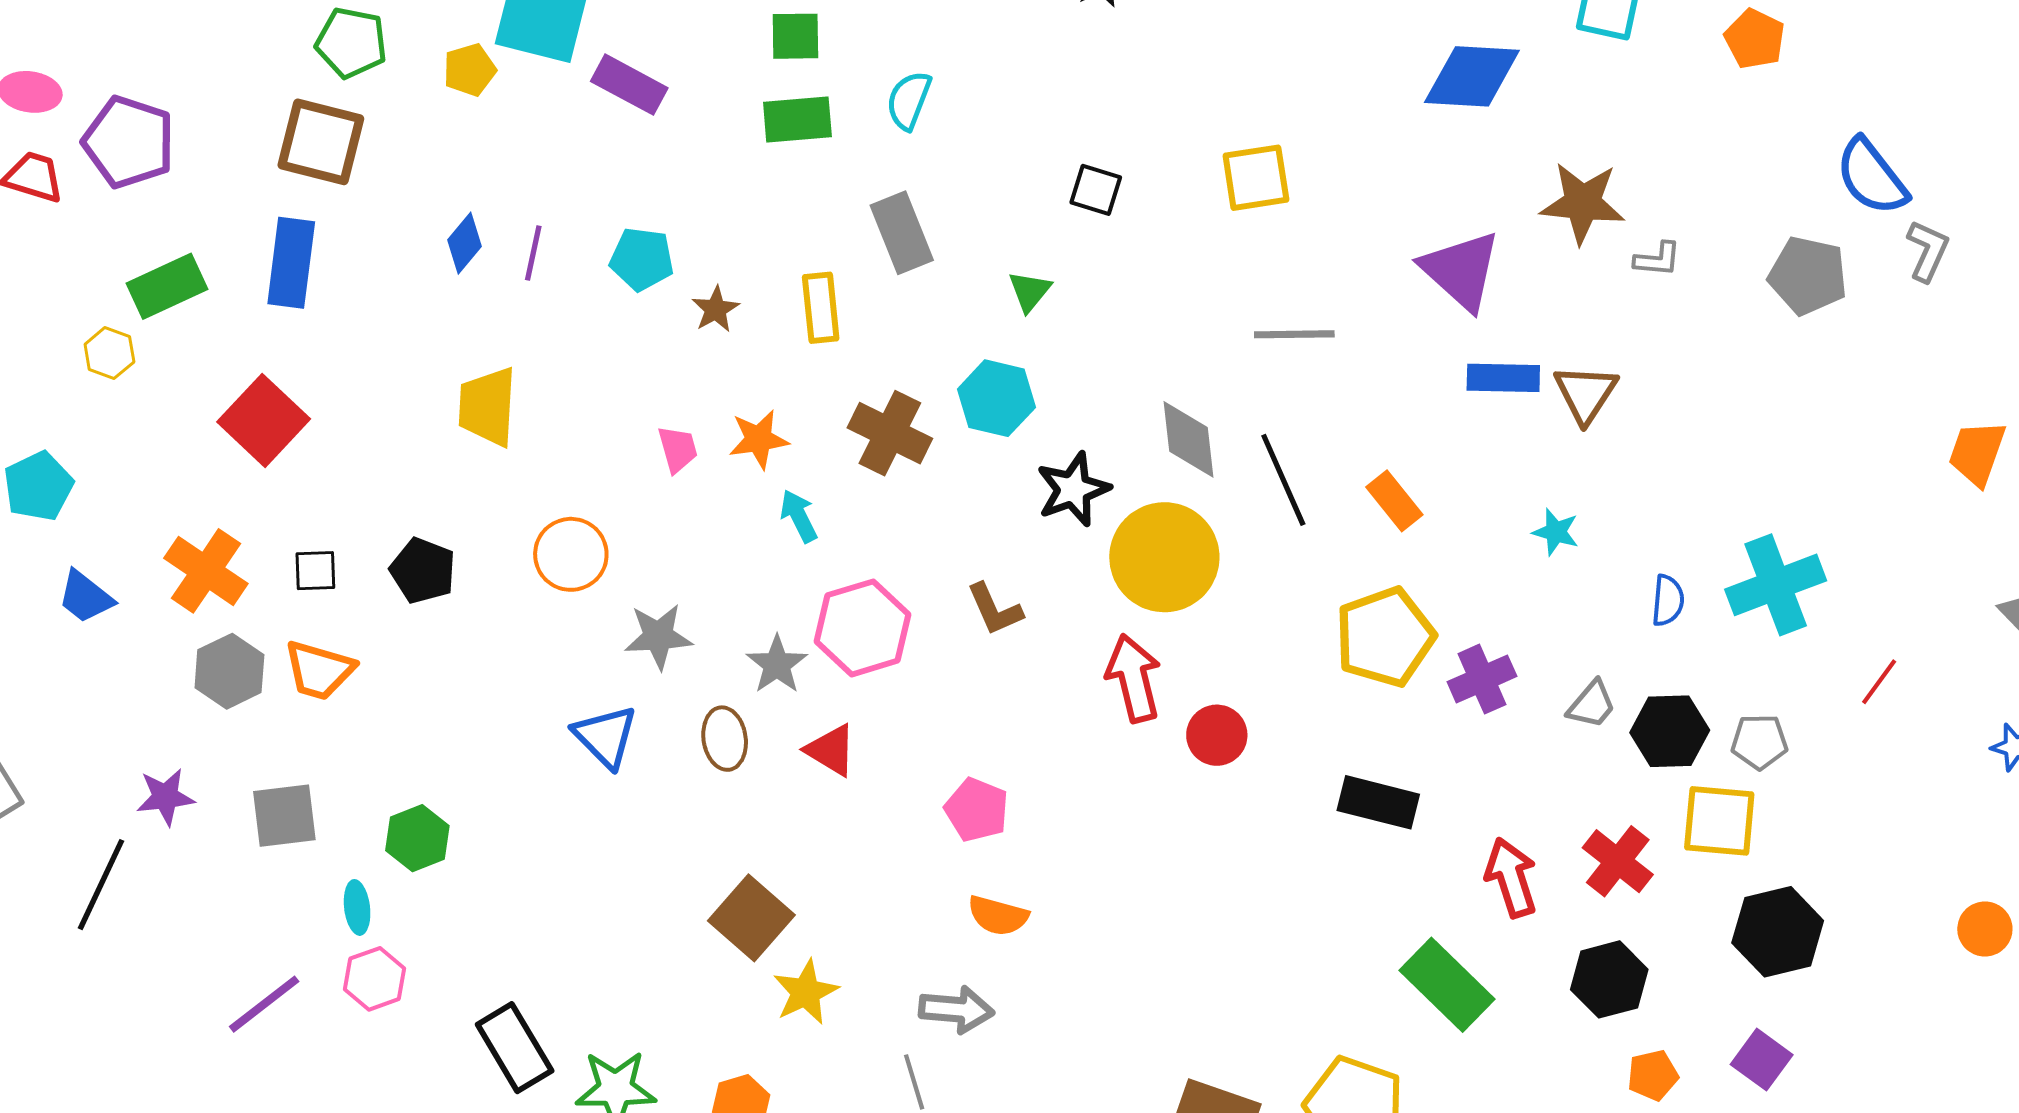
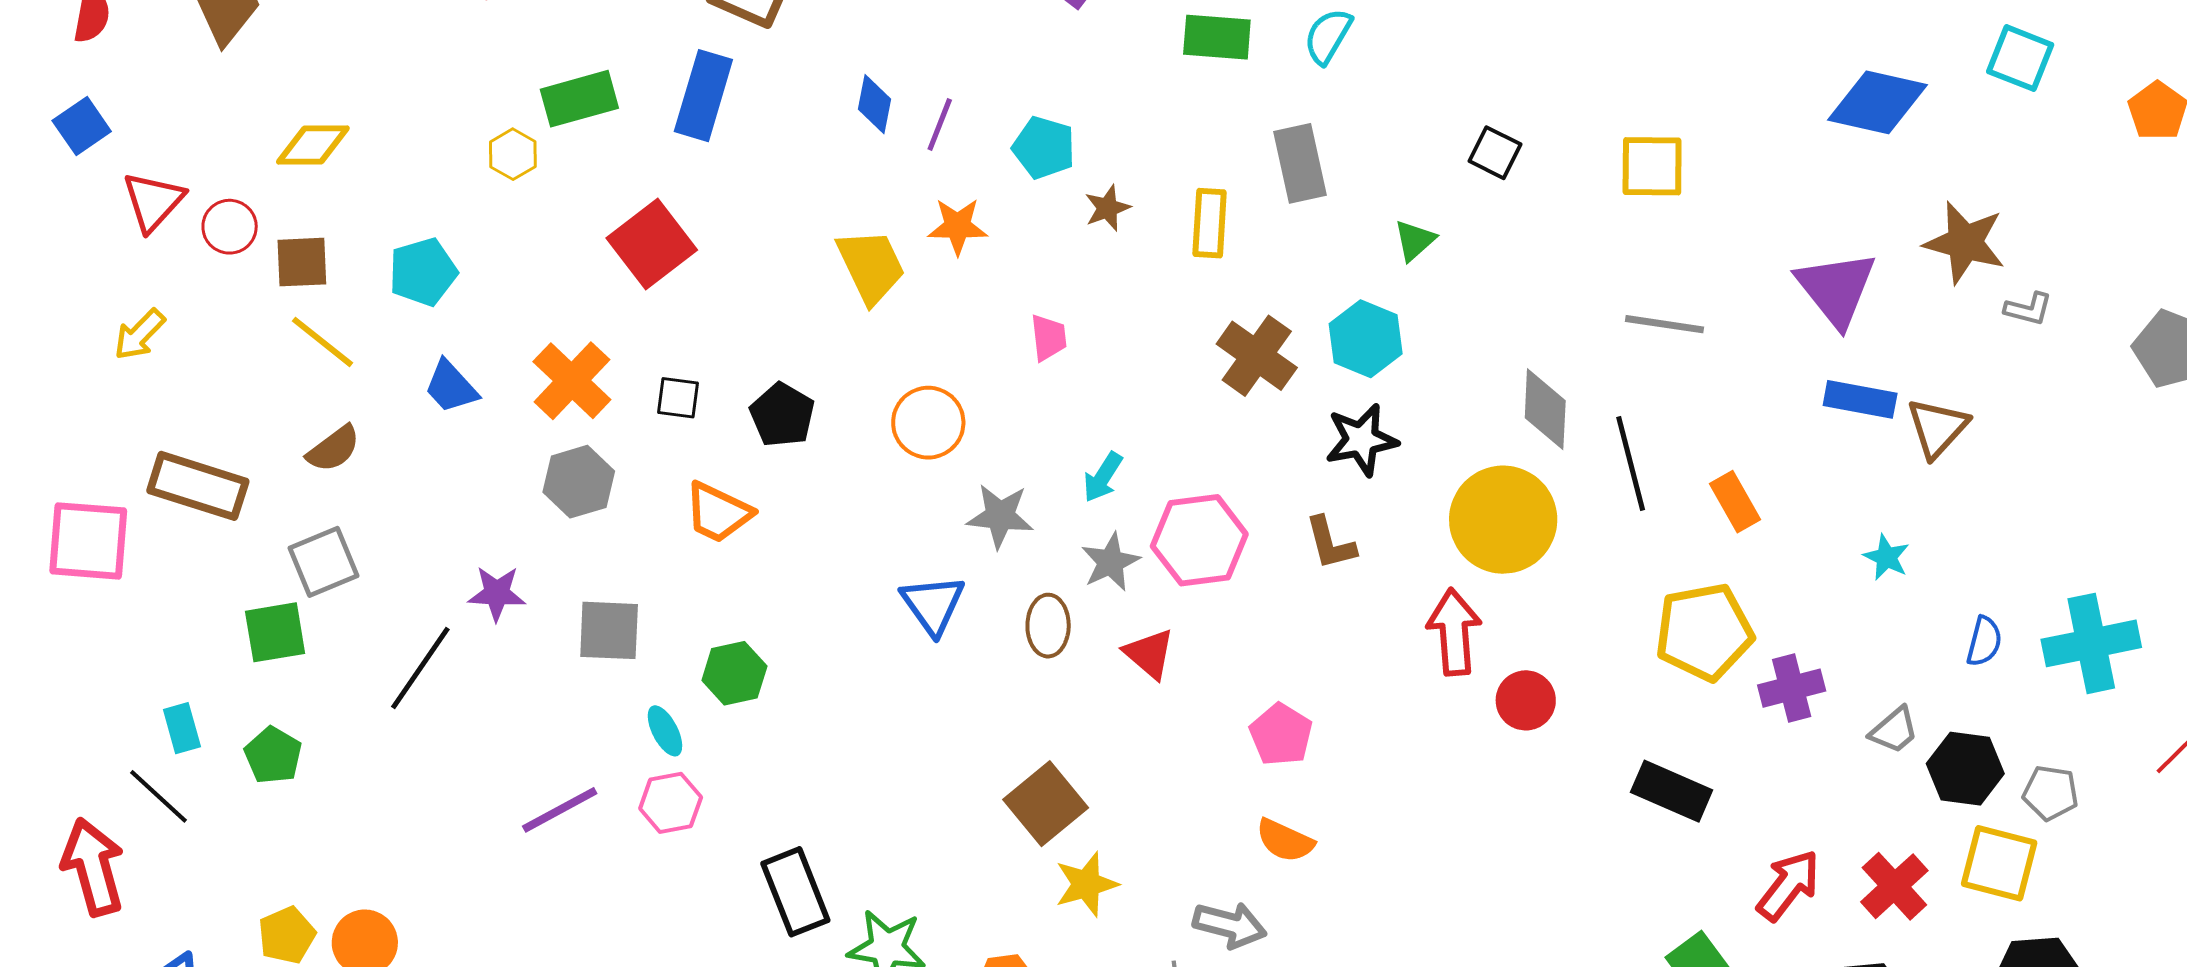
blue diamond: (464, 243) -> (875, 104), turned -38
yellow trapezoid: (487, 407) -> (871, 266), turned 142
orange star: (759, 439) -> (958, 226), moved
black star: (1073, 489) -> (1361, 440), moved
cyan arrow: (799, 516) -> (1103, 477), moved, turned -130
orange trapezoid: (319, 670) -> (718, 512), moved
red arrow: (1511, 878) -> (1788, 885), turned 46
cyan ellipse: (357, 907) -> (665, 731), turned -30

